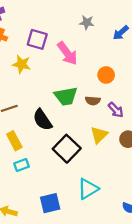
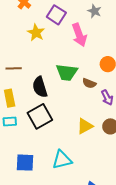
gray star: (87, 23) -> (94, 11), moved
yellow triangle: (99, 135) -> (85, 126), moved
black square: (67, 149) -> (40, 116), moved

